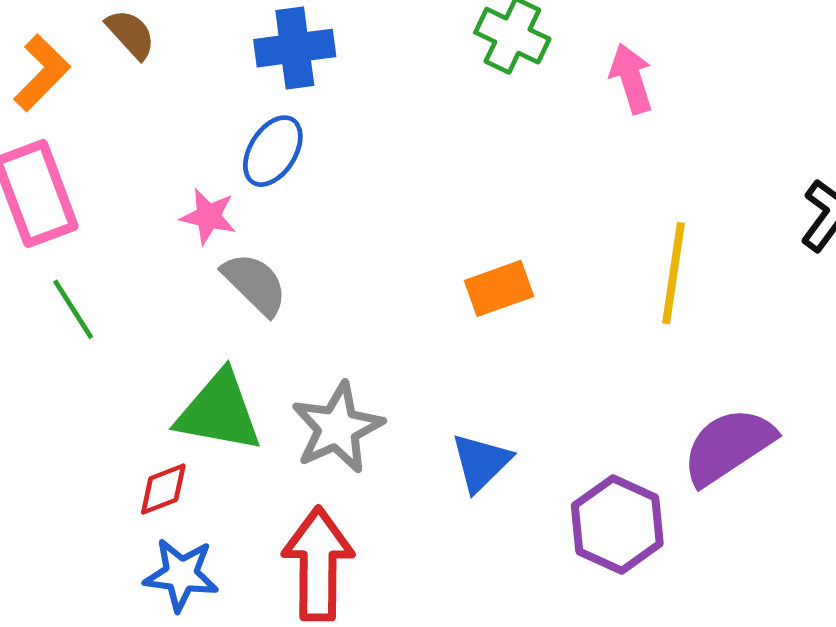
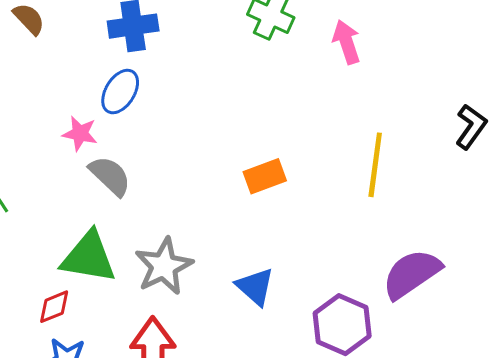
blue triangle: (481, 462) -> (255, 287), turned -33

